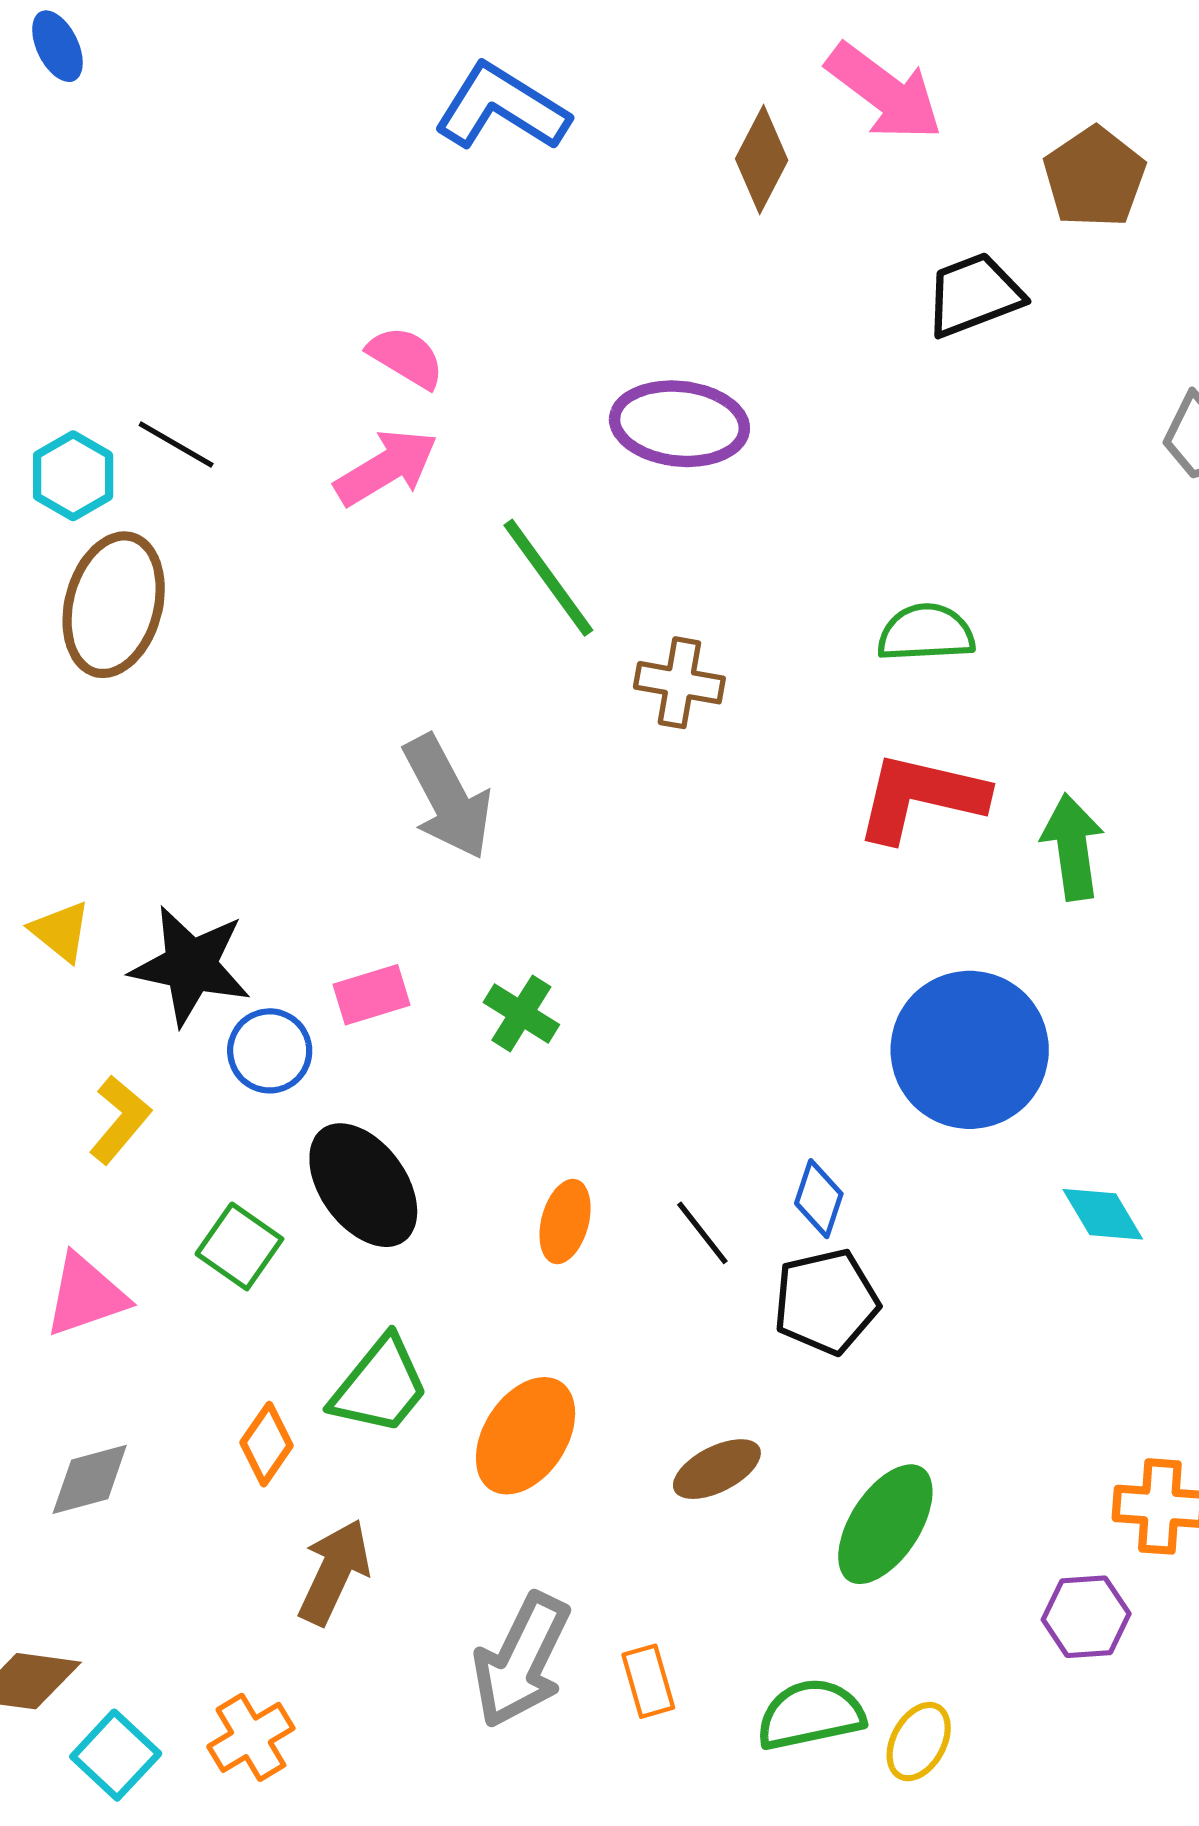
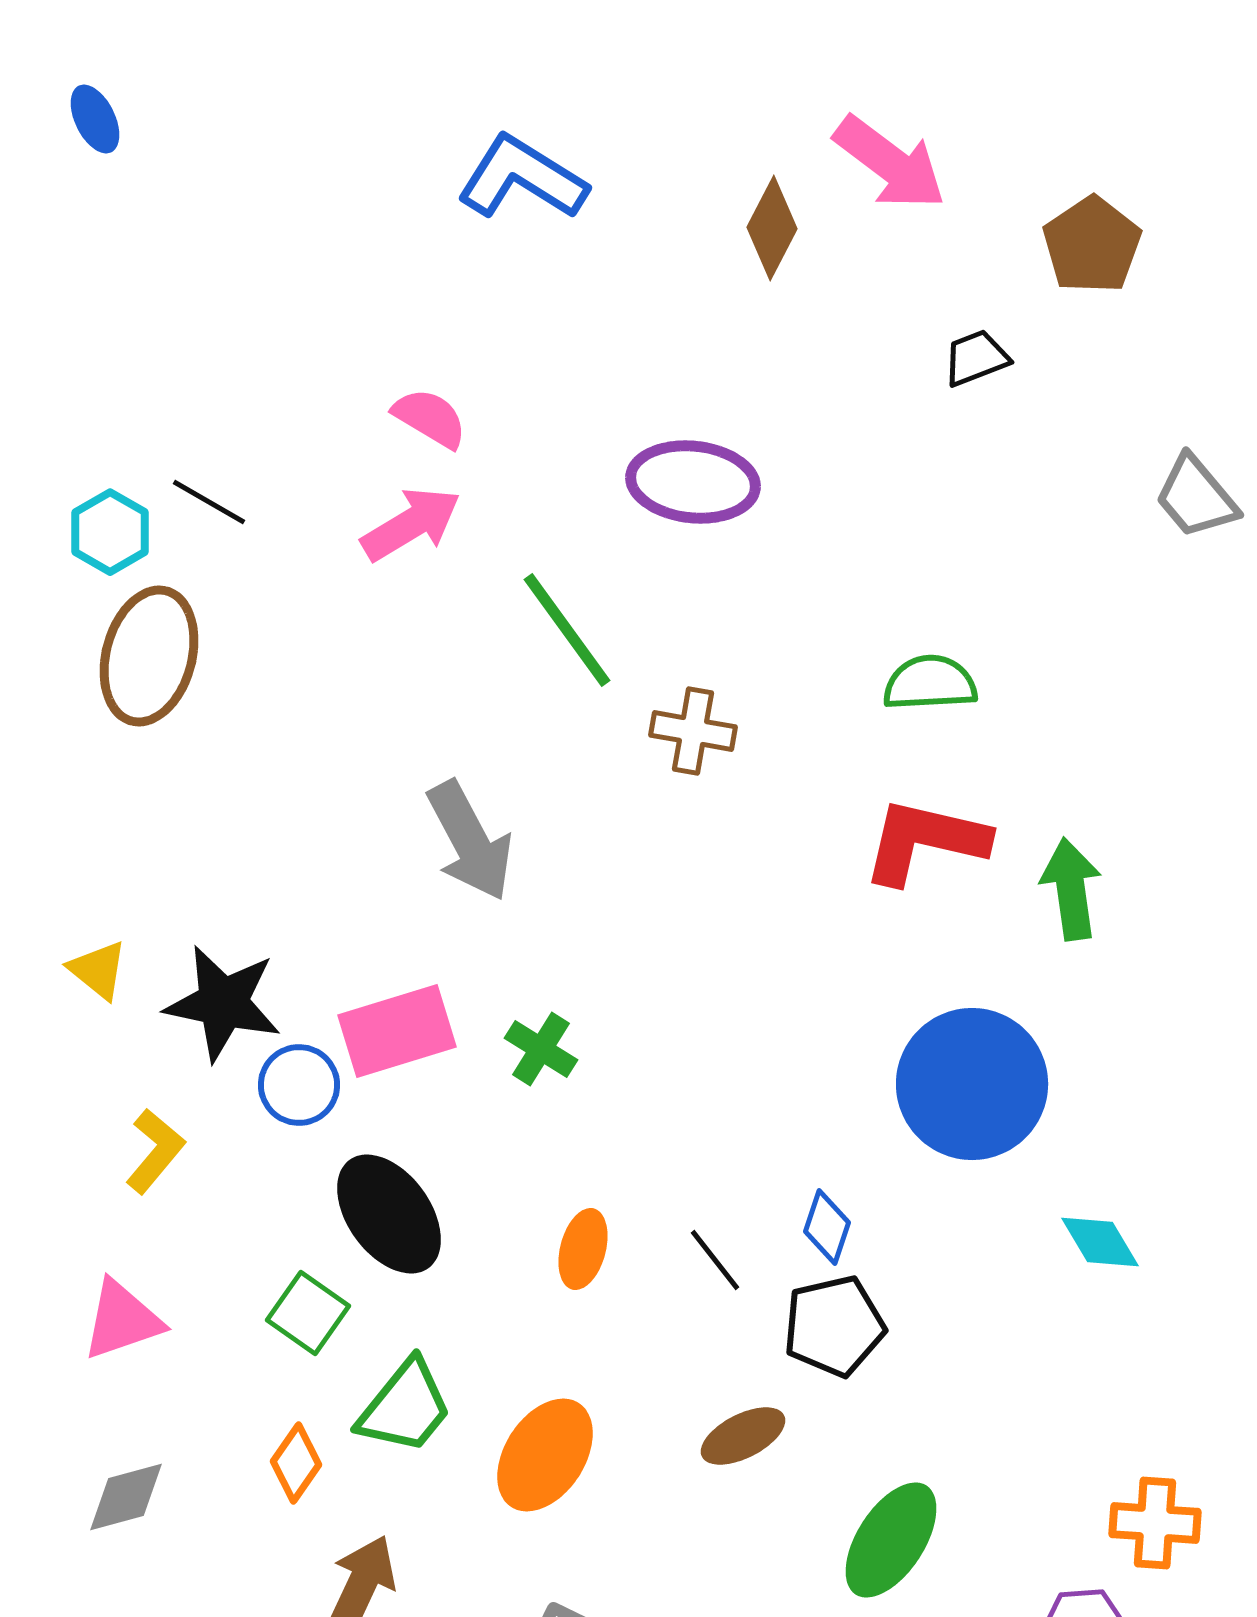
black trapezoid: (974, 295) -> (976, 358), size x0.7
pink rectangle: (372, 995) -> (397, 1031), size x1.6
green square: (239, 1246) -> (308, 1313), moved
brown ellipse: (717, 1469) -> (743, 1436), moved

